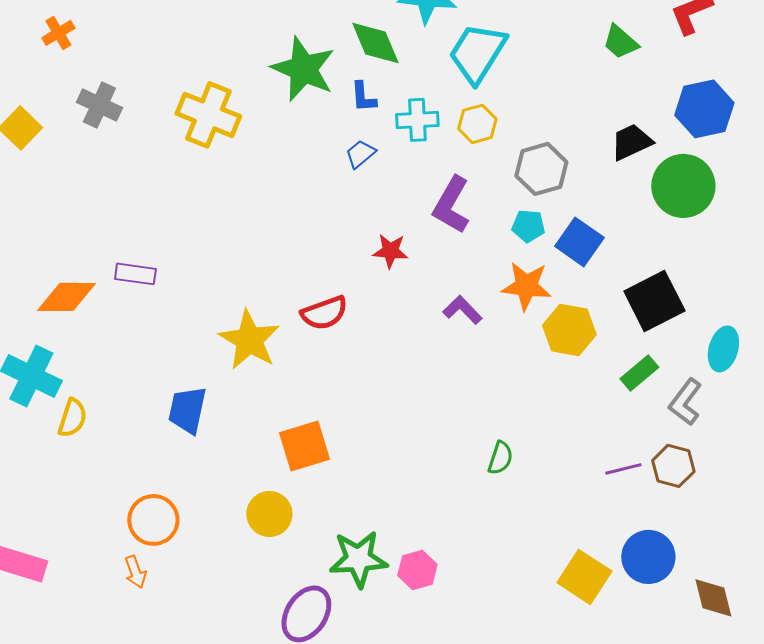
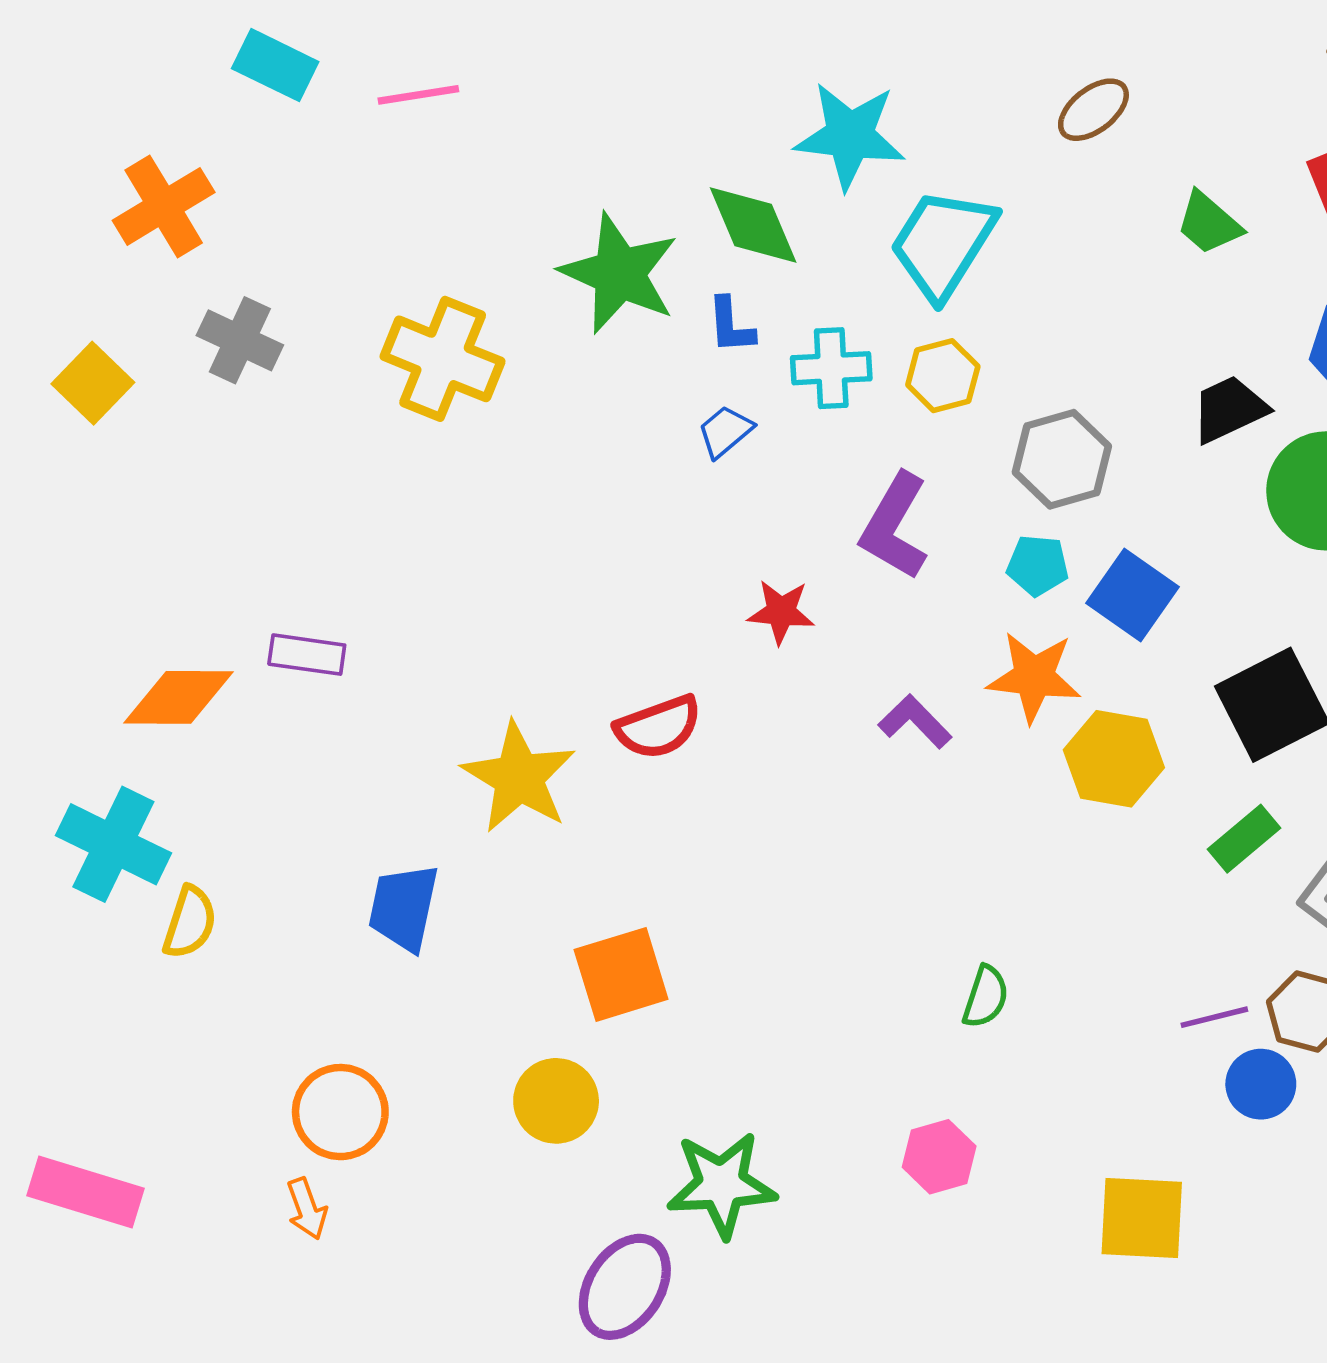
orange cross: (58, 33) -> (164, 206), size x1.6
blue circle: (648, 557) -> (1261, 1084), moved, size x0.7
pink hexagon: (417, 570) -> (939, 1157), moved
yellow square: (584, 577) -> (1142, 1218), turned -30

